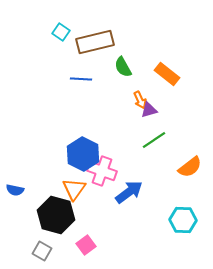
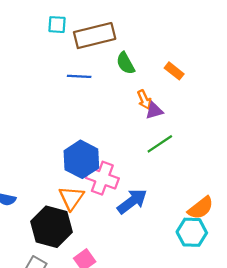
cyan square: (61, 32) -> (57, 25), turned -30
orange rectangle: (167, 74) -> (174, 71), size x0.7
orange semicircle: (190, 167) -> (201, 208), moved

